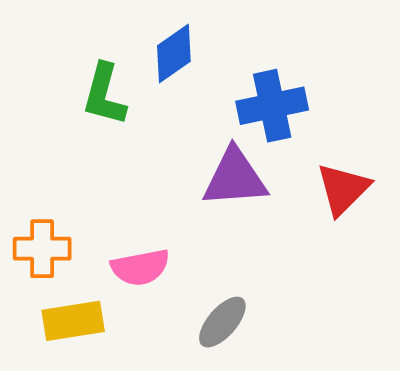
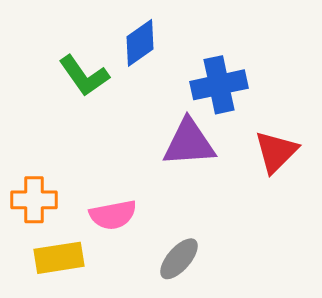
green L-shape: (104, 94) -> (84, 76), turned -50

